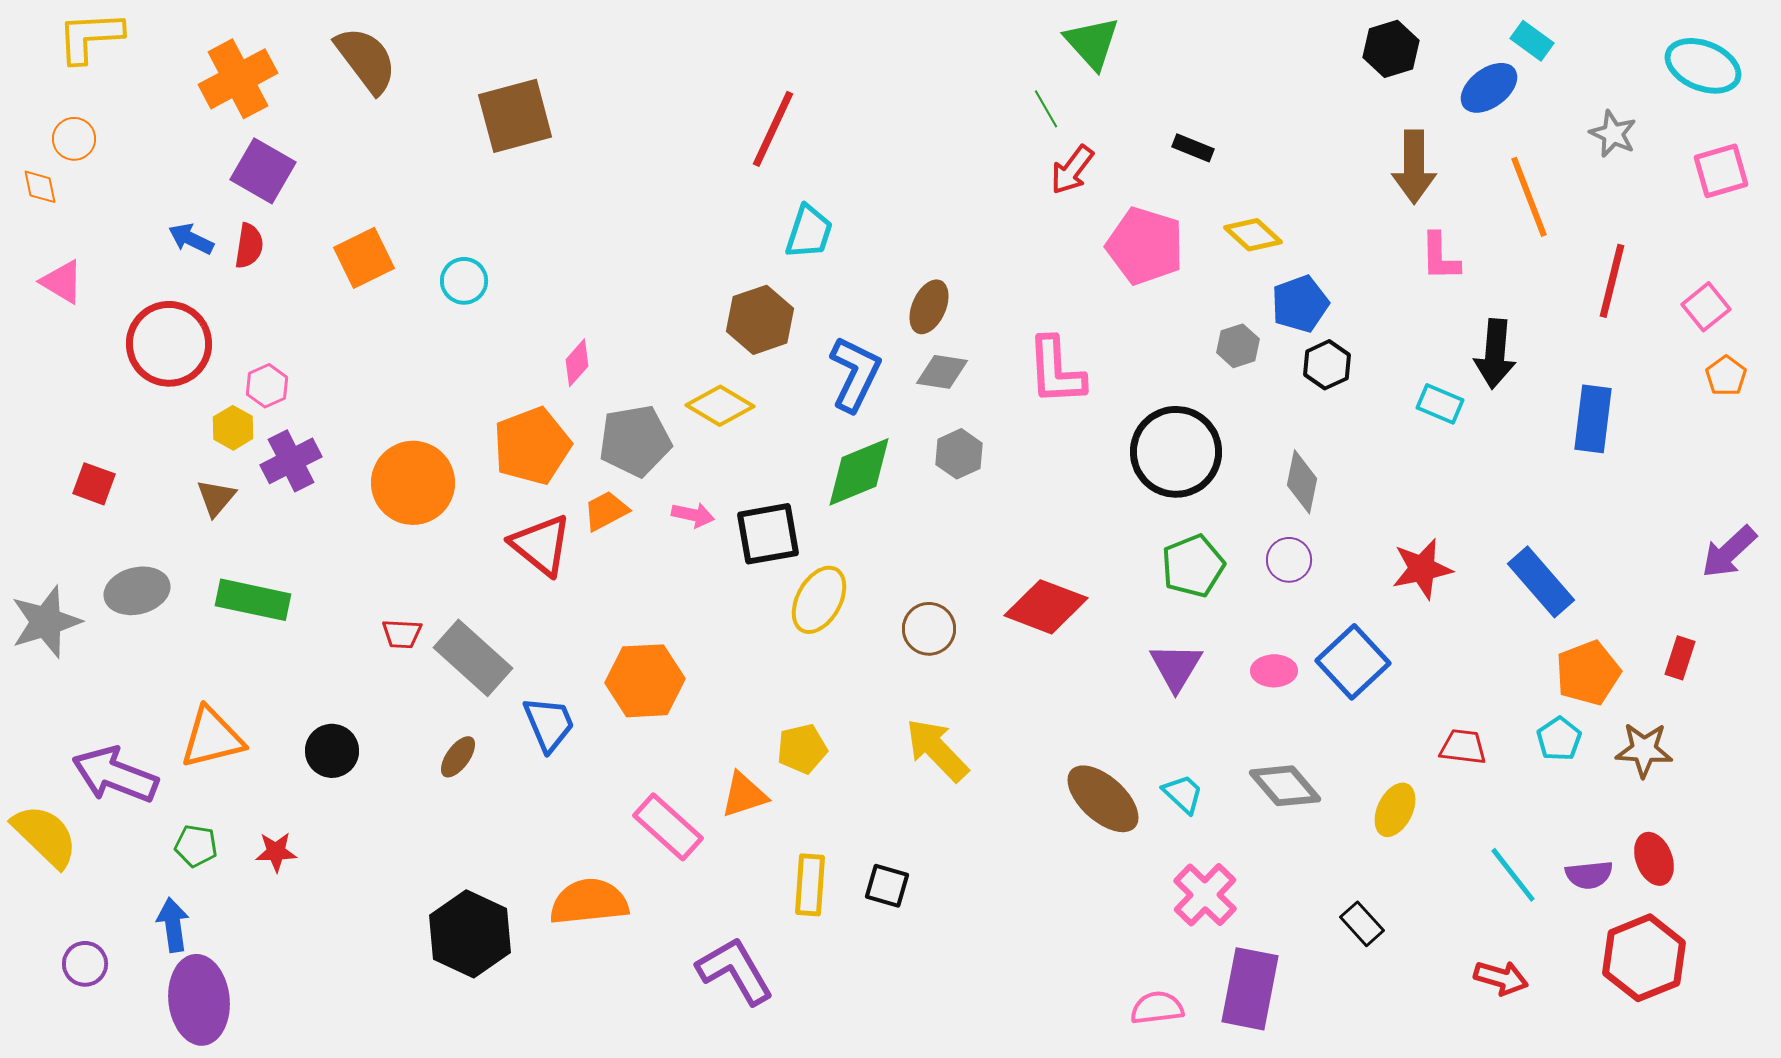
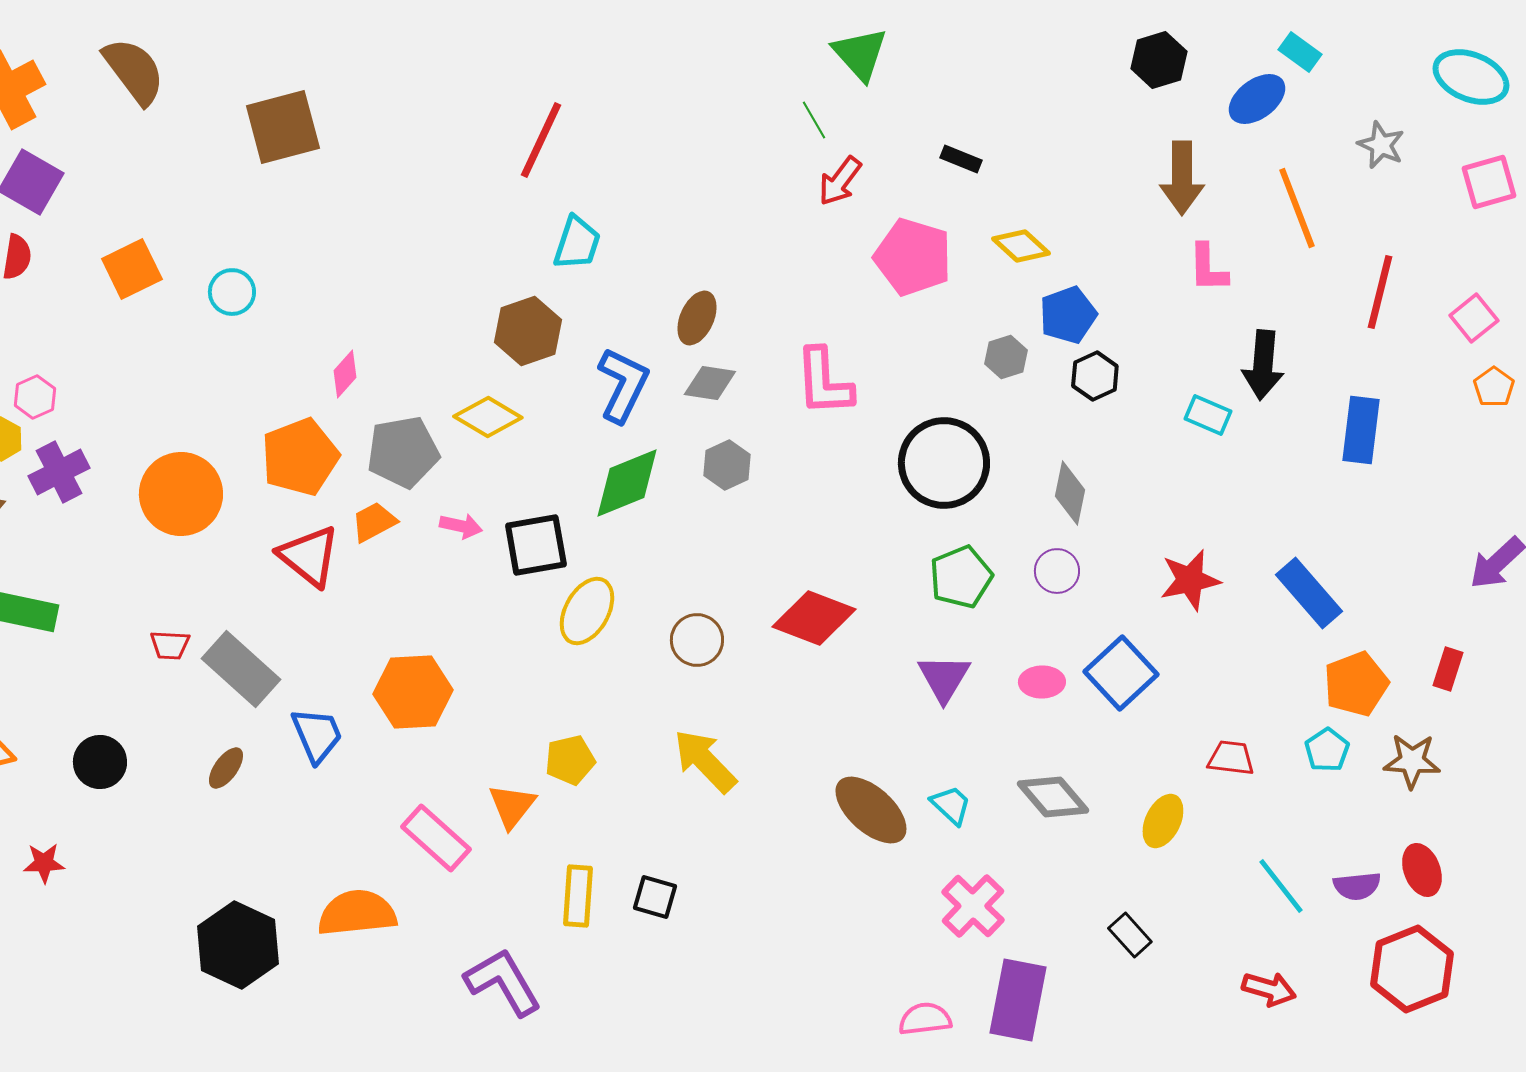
orange triangle: (744, 795) -> (512, 806), turned -34

